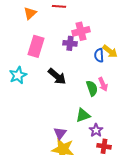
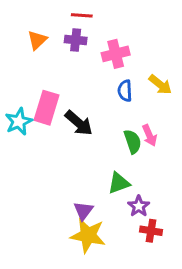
orange triangle: (30, 13) -> (37, 40), moved
purple cross: (70, 43) -> (76, 40), moved
pink rectangle: (36, 46) -> (46, 108), moved
blue semicircle: (99, 55) -> (125, 91), moved

